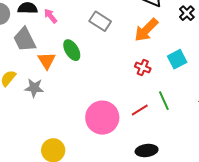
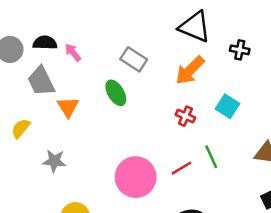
black cross: (187, 13) -> (240, 50), turned -35
green ellipse: (72, 50) -> (116, 93), moved
cyan square: (177, 59) -> (228, 106), turned -30
gray star: (34, 88) -> (54, 161), moved

